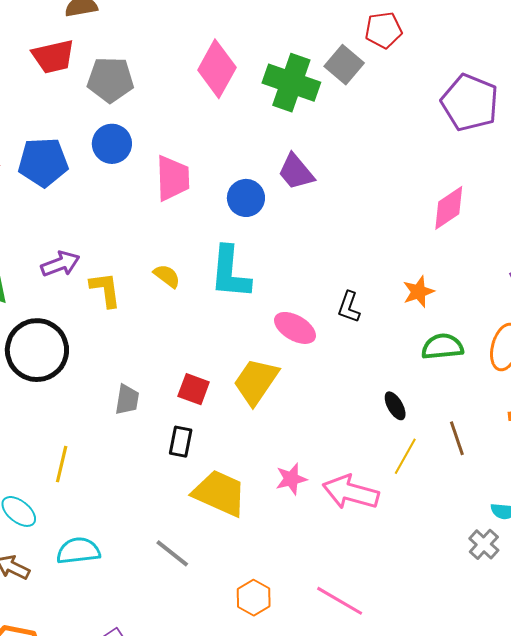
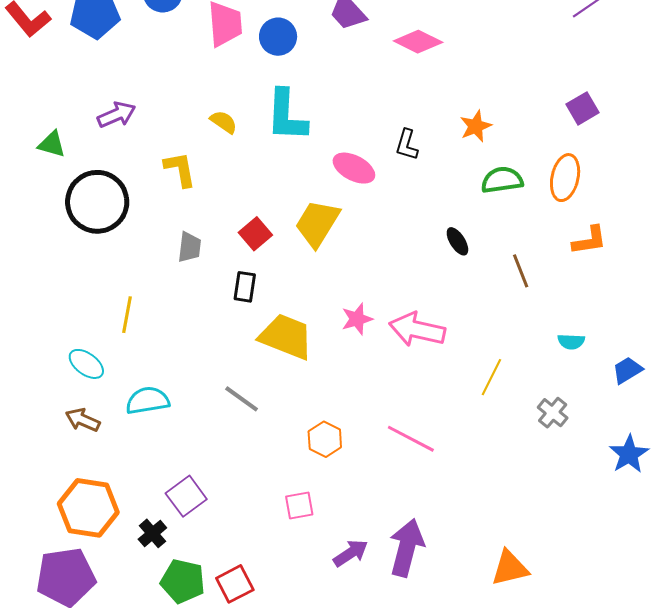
blue circle: (246, 198) -> (278, 37), moved
pink diamond: (449, 208) -> (418, 42), moved, turned 63
yellow L-shape: (105, 290) -> (180, 169), moved
red square: (194, 389) -> (255, 234), turned 32
yellow line: (405, 456) -> (491, 377), moved
gray cross: (484, 544) -> (553, 413), moved

